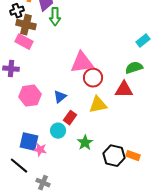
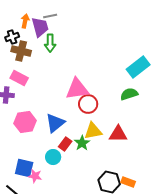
cyan rectangle: (143, 41) -> (138, 67), size x1.6
pink rectangle: (24, 42) -> (19, 78), moved
red triangle: (124, 90) -> (118, 134), moved
blue triangle: (60, 97) -> (55, 123), size x1.5
green star: (85, 143) -> (82, 143), moved

